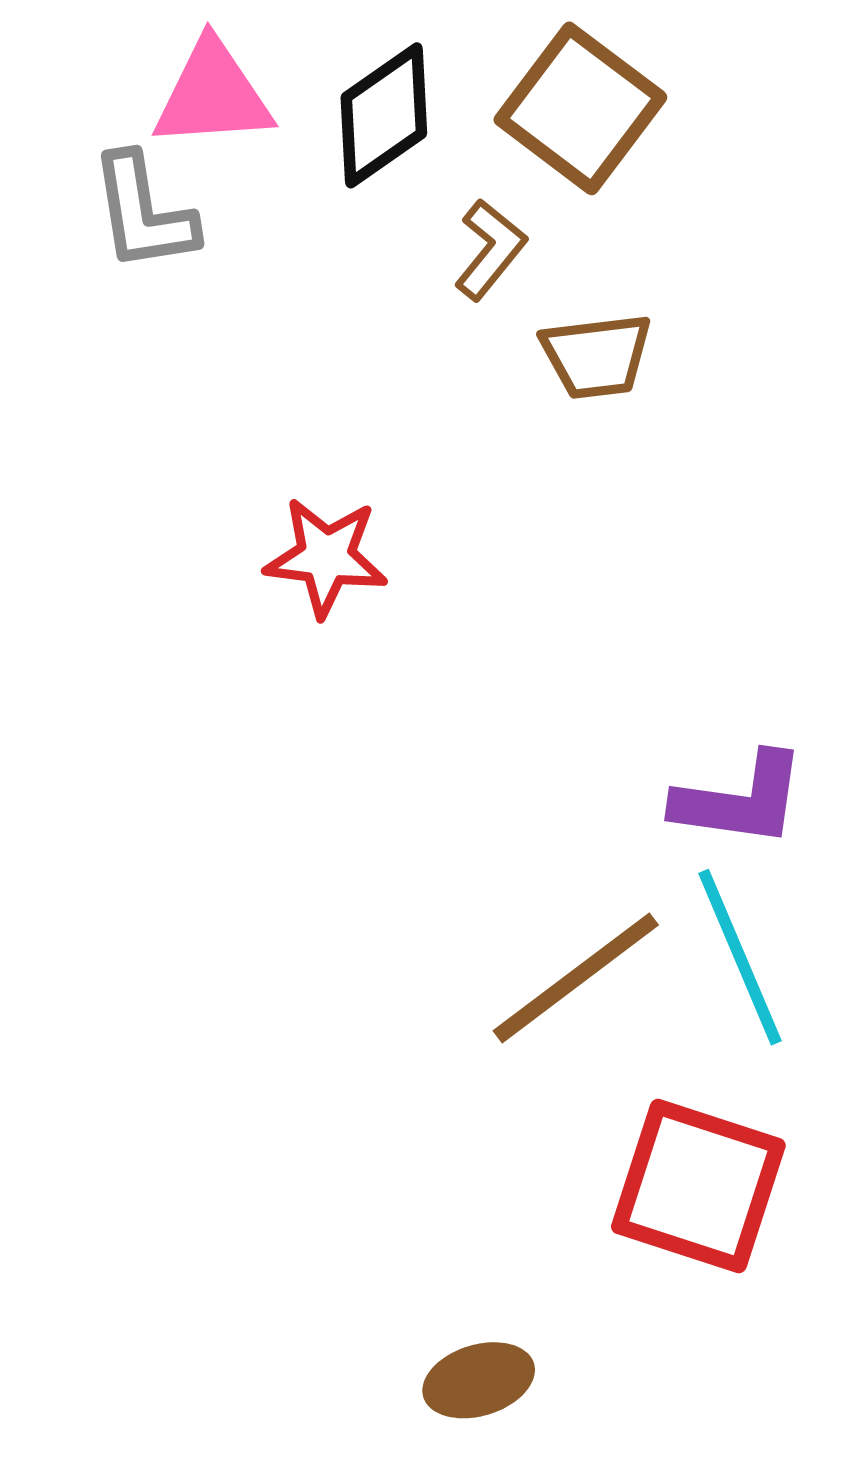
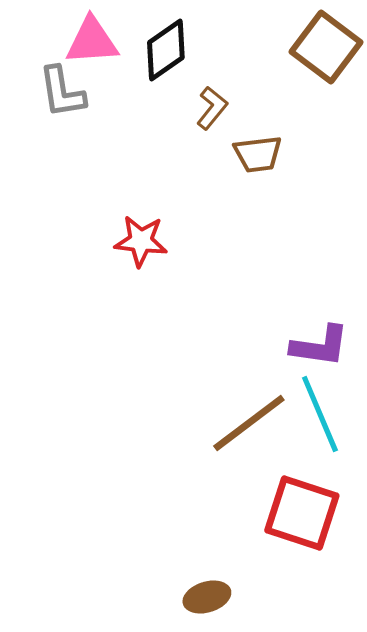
brown square: (580, 108) -> (326, 47), moved

